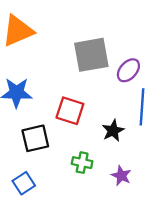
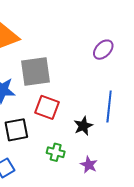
gray square: (91, 55) -> (36, 72), moved
purple ellipse: (128, 70) -> (103, 50), moved

